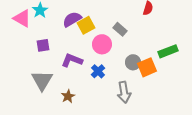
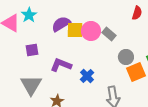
yellow square: (86, 25) -> (75, 30), turned 30
pink circle: (102, 44) -> (91, 31), moved
gray circle: (133, 62) -> (126, 57), moved

